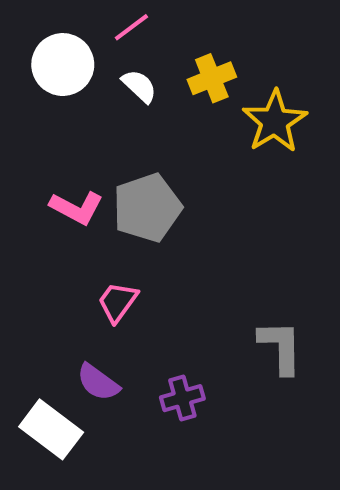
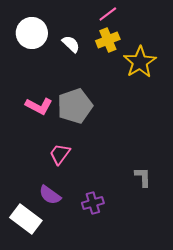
pink line: (131, 27) -> (108, 14), moved
gray L-shape: (281, 347) -> (143, 177), size x0.7

